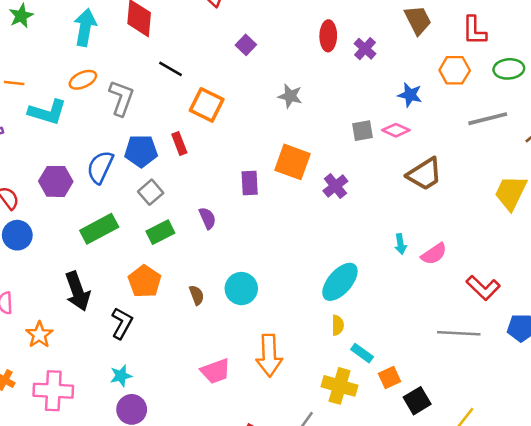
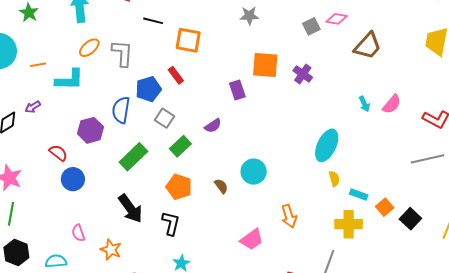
purple semicircle: (207, 218) -> (213, 126), turned 96
orange arrow: (269, 355) -> (289, 216), size x0.7

